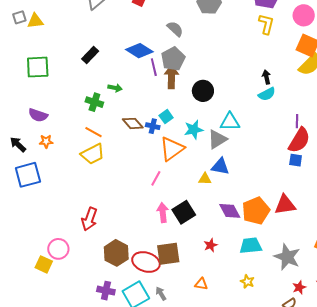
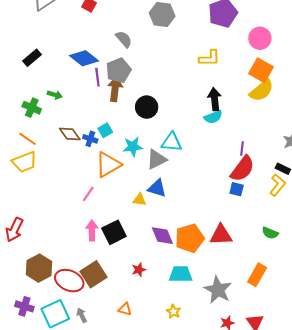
yellow L-shape: (266, 24) -> (209, 58), moved, turned 70
black arrow: (266, 77) -> (215, 99), size x1.5
brown square: (168, 254) -> (93, 274), turned -30

